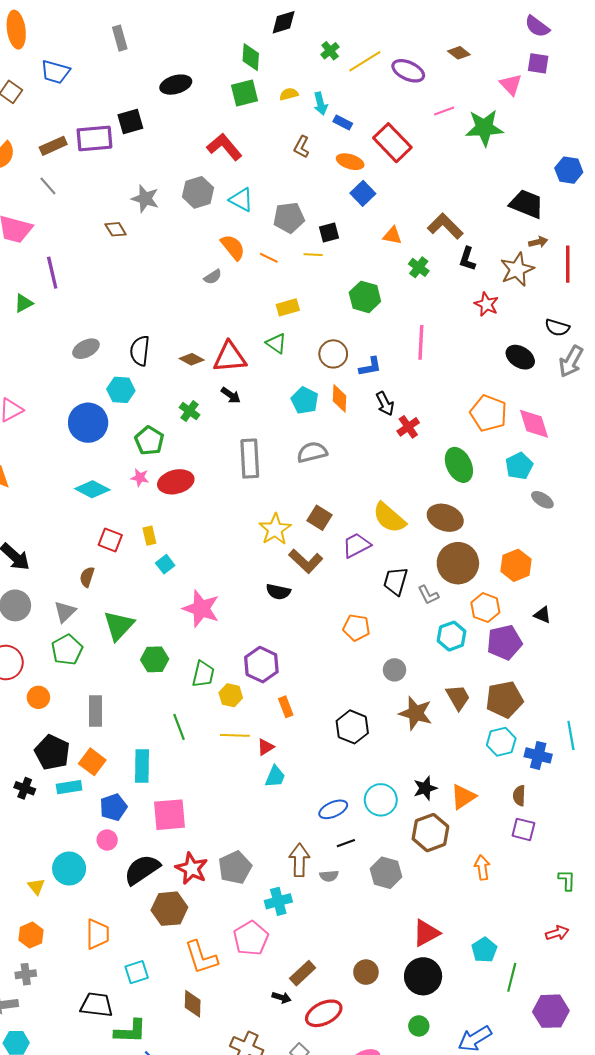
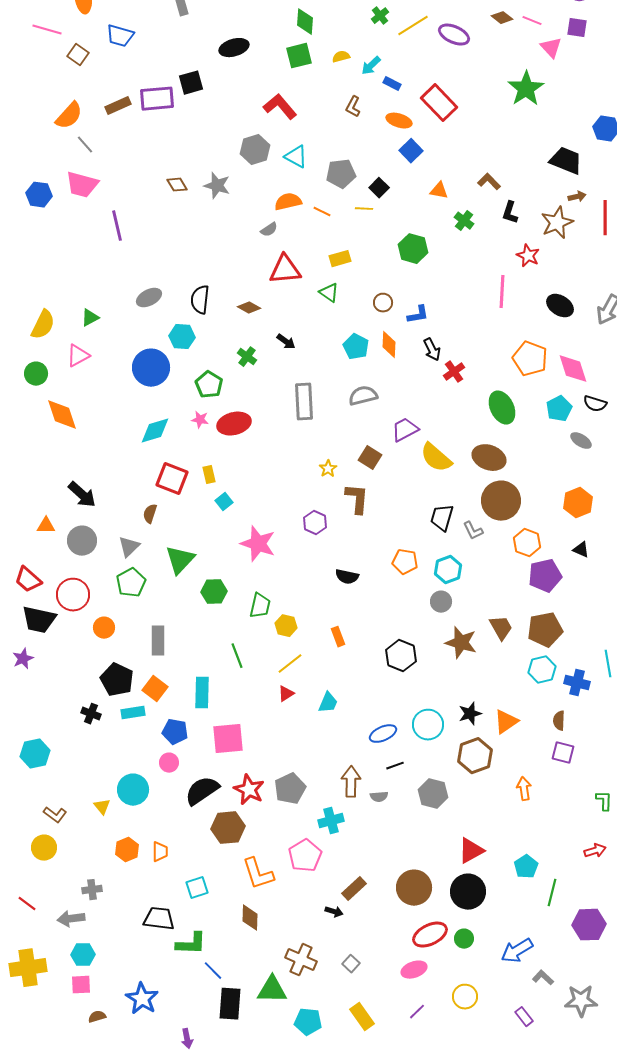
cyan arrow: (321, 104) -> (371, 66), turned 60
pink line: (444, 111) -> (532, 21), moved, turned 42
green star: (484, 128) -> (526, 89), turned -30
gray line: (48, 186) -> (85, 145), moved
gray star: (145, 199) -> (217, 186), moved
brown L-shape: (445, 226) -> (489, 182), size x0.7
black square: (329, 232) -> (379, 188), turned -30
orange semicircle: (233, 247) -> (288, 202), turned -64
green triangle: (24, 303) -> (90, 318), moved
black semicircle: (557, 328) -> (595, 404), moved
pink line: (421, 342) -> (502, 292), moved
brown circle: (333, 354) -> (383, 303), size x0.7
red triangle: (230, 357) -> (285, 270), moved
cyan diamond: (92, 489) -> (155, 431), turned -44
yellow star: (275, 529) -> (328, 469), size x0.6
red square: (110, 540) -> (172, 479), size x1.4
purple trapezoid: (356, 545) -> (405, 430), moved
brown L-shape: (306, 561) -> (357, 499), turned -128
orange hexagon: (516, 565) -> (578, 503), moved
black semicircle: (278, 592) -> (347, 577), moved
cyan hexagon: (452, 636) -> (448, 570), moved
purple hexagon: (261, 665) -> (315, 523), moved, size x0.7
yellow line: (235, 735) -> (290, 664), turned -40
red triangle: (266, 747) -> (286, 694), moved
blue pentagon: (113, 807) -> (175, 732), turned 30
orange trapezoid: (98, 934) -> (160, 852), size x0.7
orange hexagon: (31, 935) -> (127, 850), moved
brown circle: (366, 972) -> (414, 888), size x1.5
red ellipse: (324, 1013) -> (430, 935), moved

